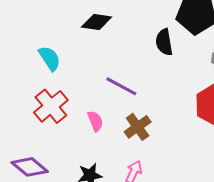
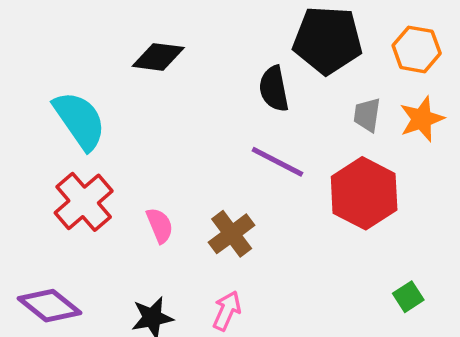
cyan semicircle: (50, 58) -> (80, 120), size x1.4
purple line: (121, 86) -> (277, 162), moved

